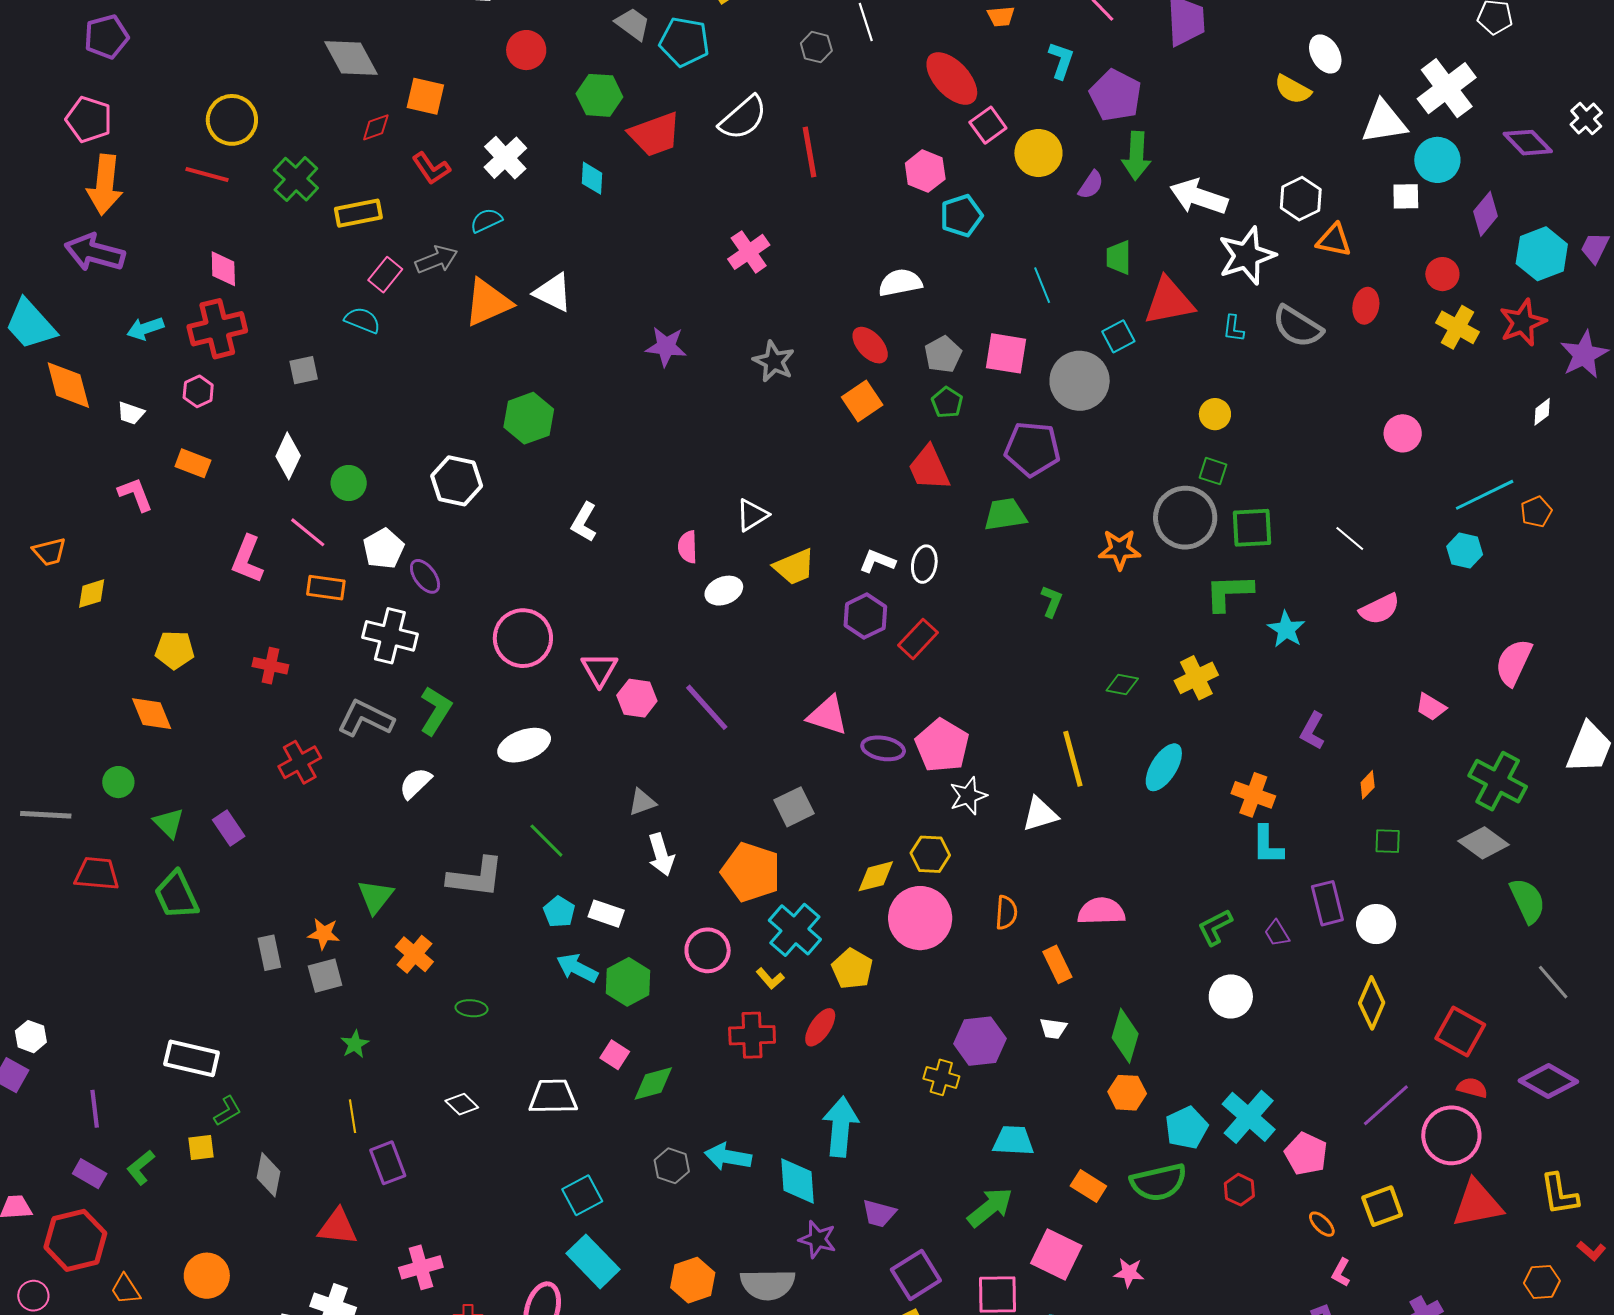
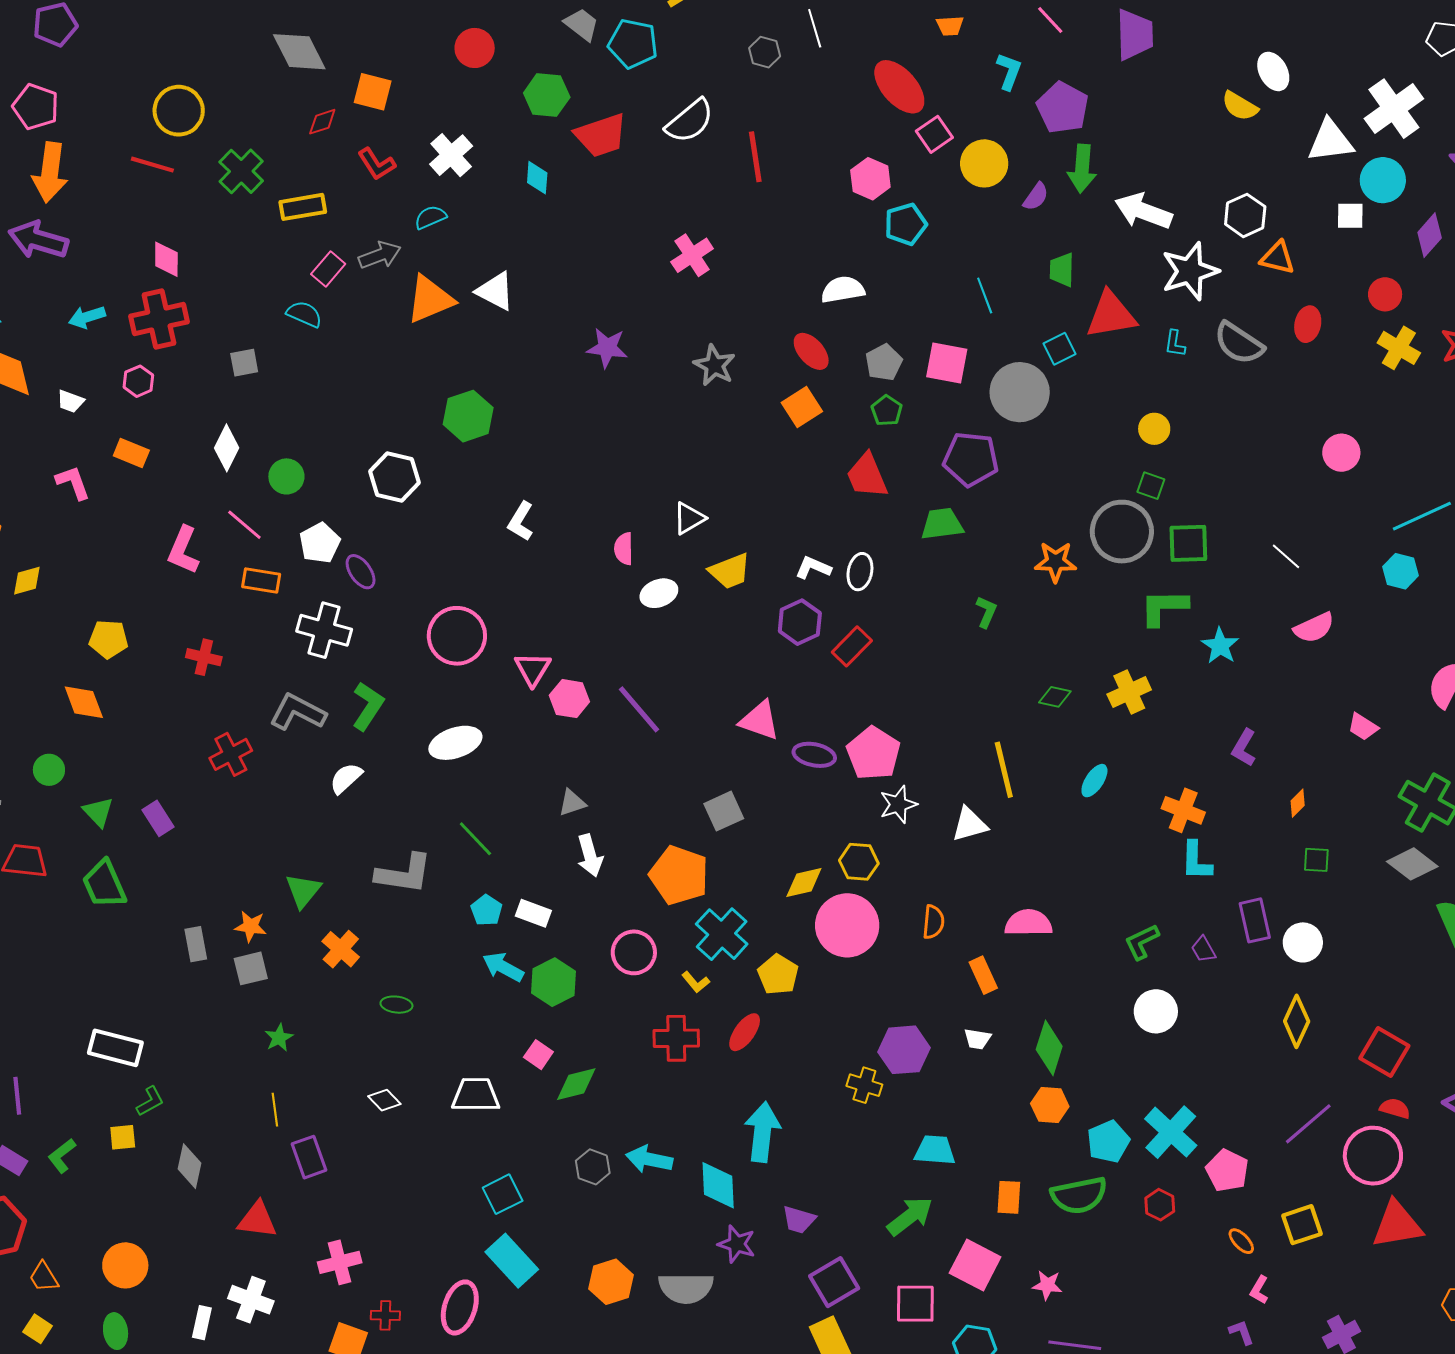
cyan ellipse: (1164, 767) -> (1094, 781), size x0.7
orange rectangle: (1088, 1186) -> (1009, 1197), turned 60

